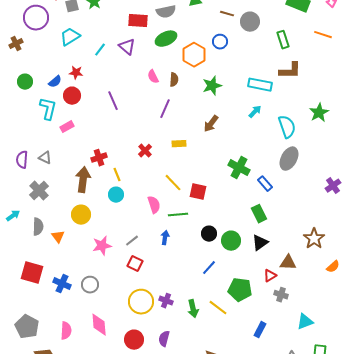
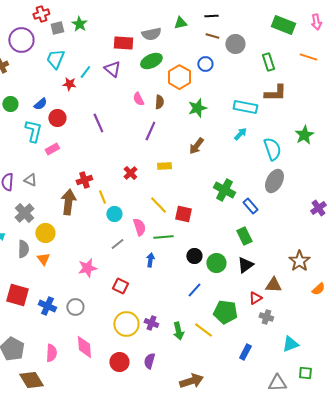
cyan trapezoid: (70, 37) -> (55, 59), turned -35
red star: (76, 73) -> (69, 84), moved
cyan circle: (116, 195) -> (114, 214), moved
yellow circle: (81, 215) -> (45, 233), moved
gray line: (132, 241) -> (117, 244), moved

